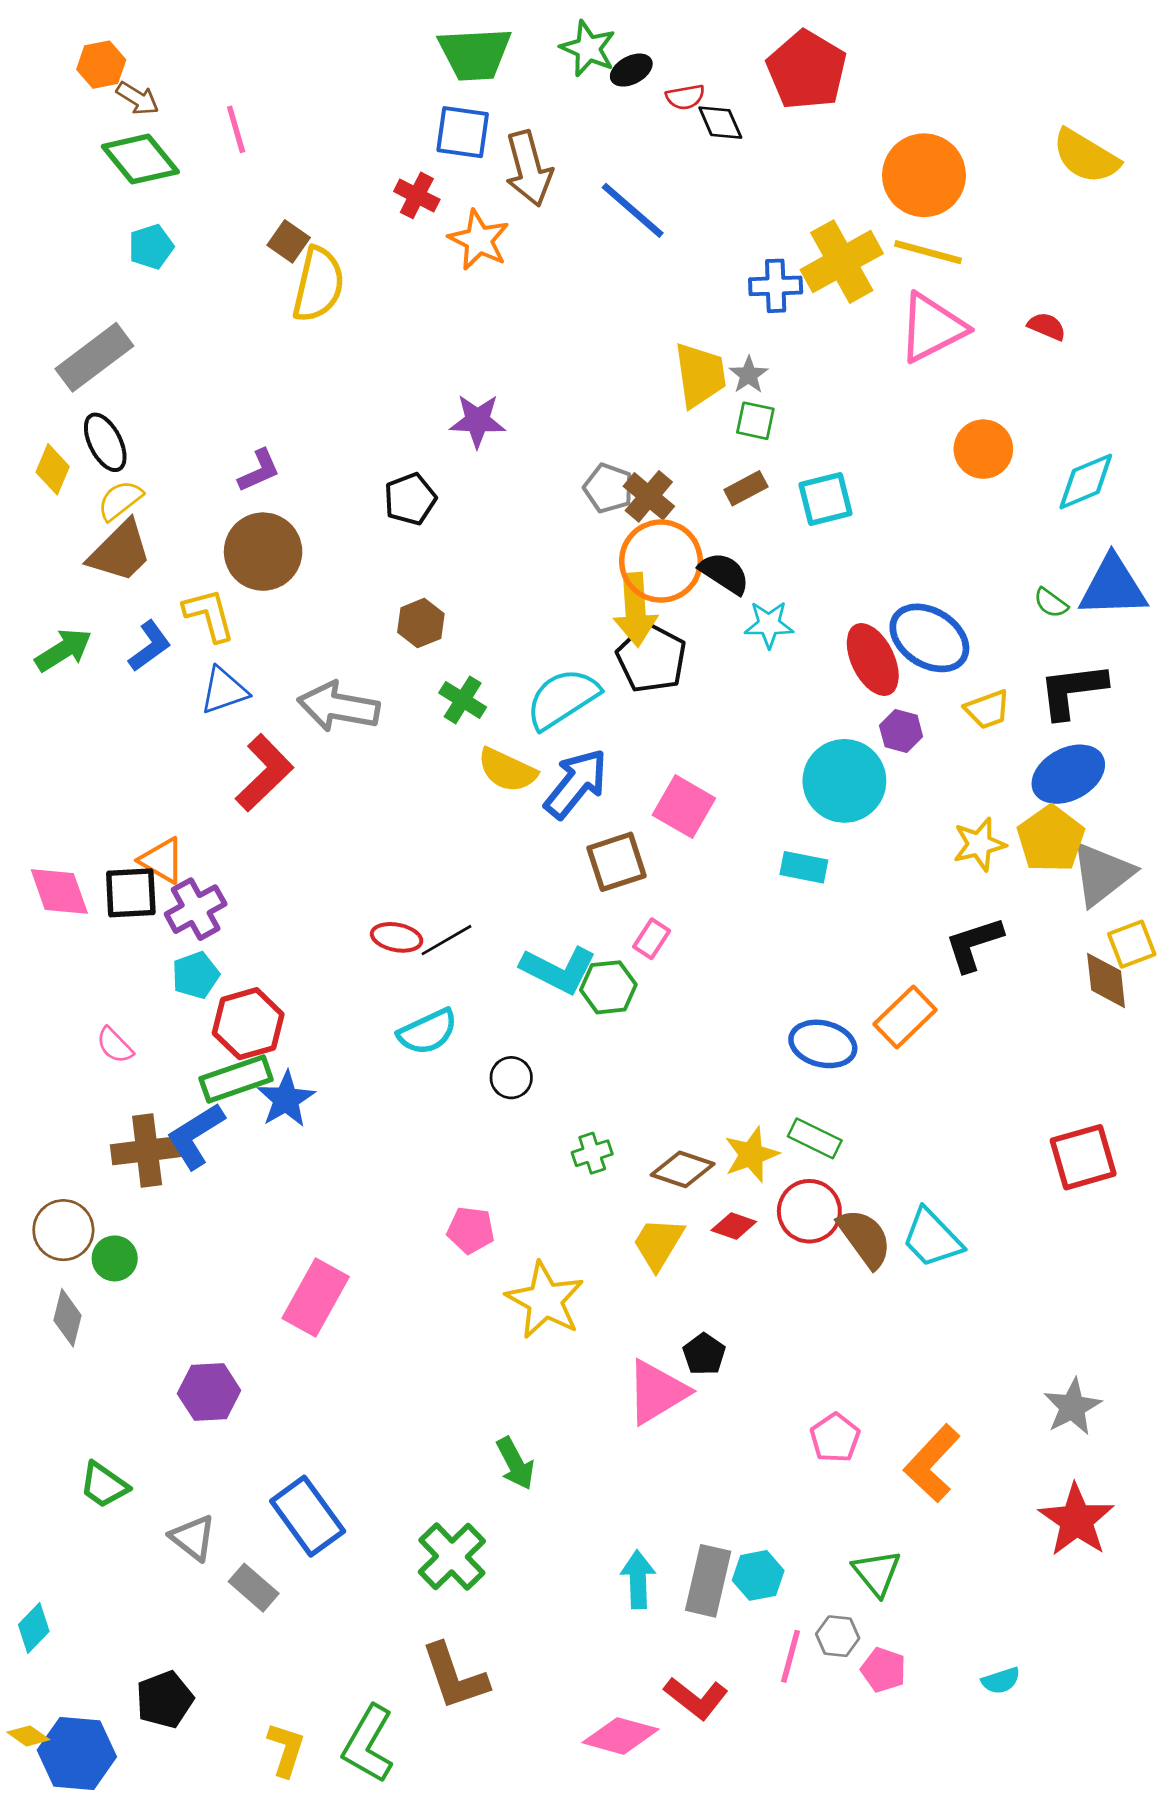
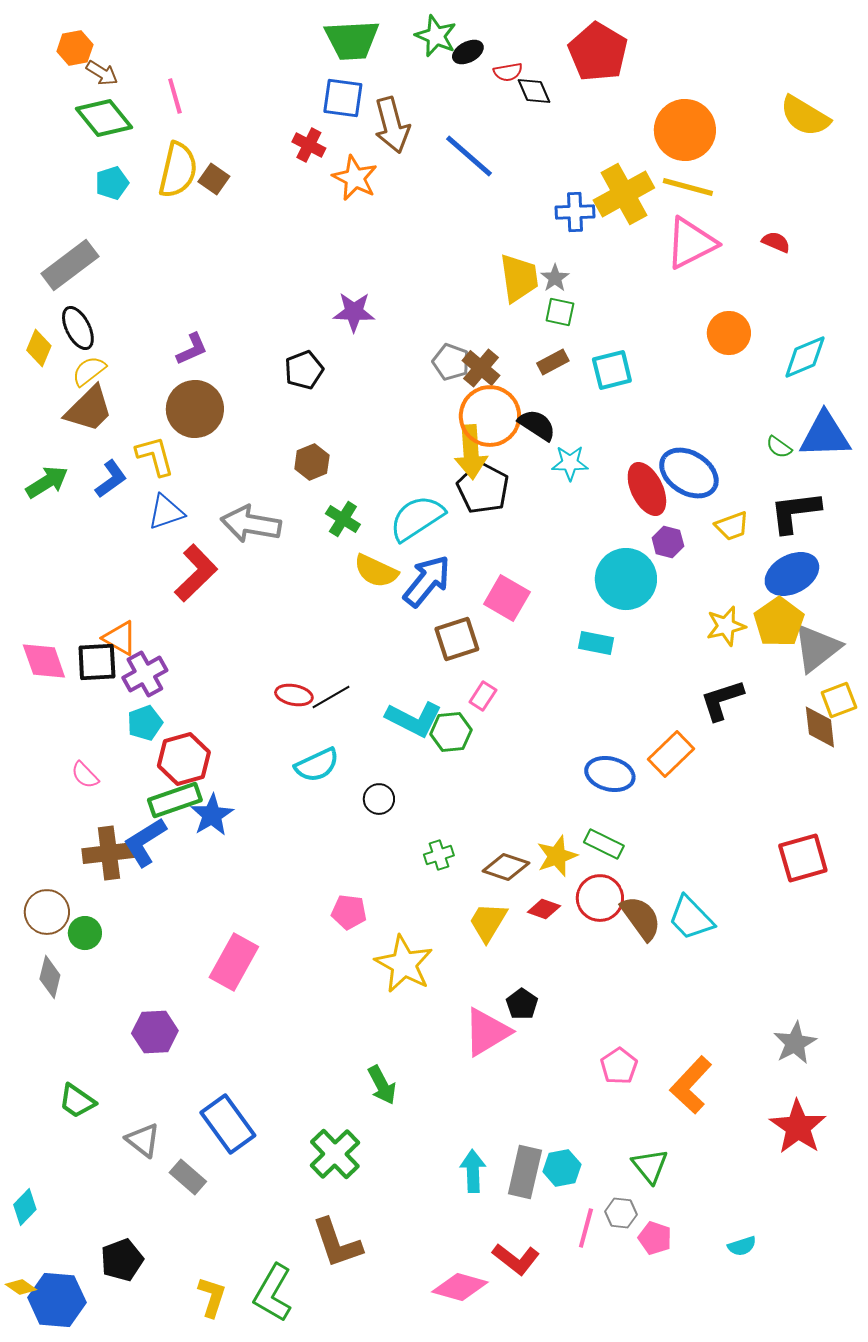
yellow semicircle: (318, 285) -> (178, 170), moved

